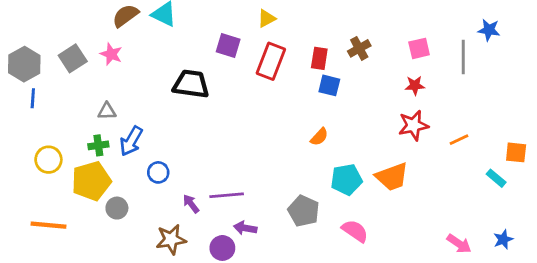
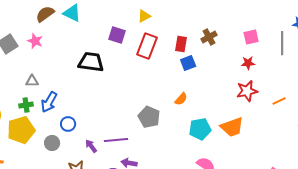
blue square: (329, 85) -> (188, 63), turned -35
gray circle: (117, 208) -> (52, 143), moved
gray pentagon: (304, 211) -> (149, 117), moved

